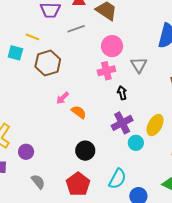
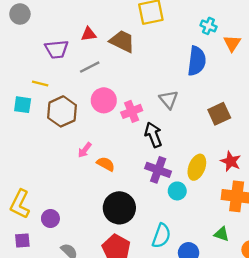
pink circle: (112, 46) -> (104, 100), moved
black arrow: (122, 93) -> (153, 135), size x1.5
purple cross: (122, 123) -> (158, 170), turned -35
black circle: (85, 151) -> (119, 208), size x1.4

